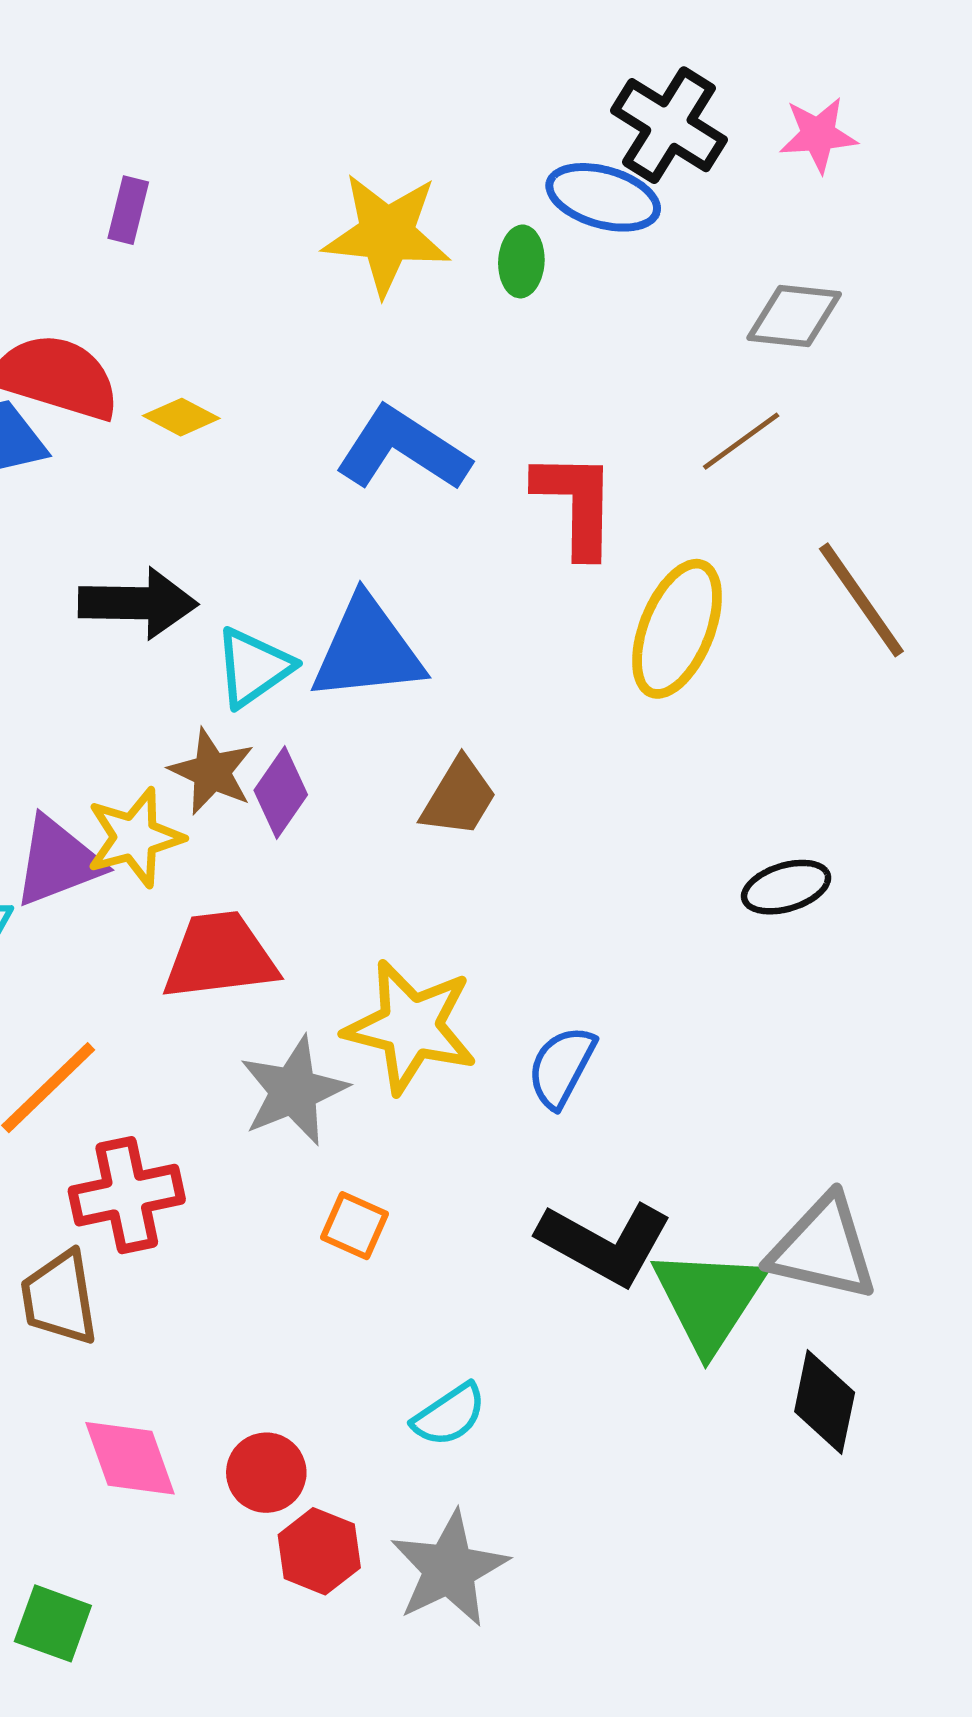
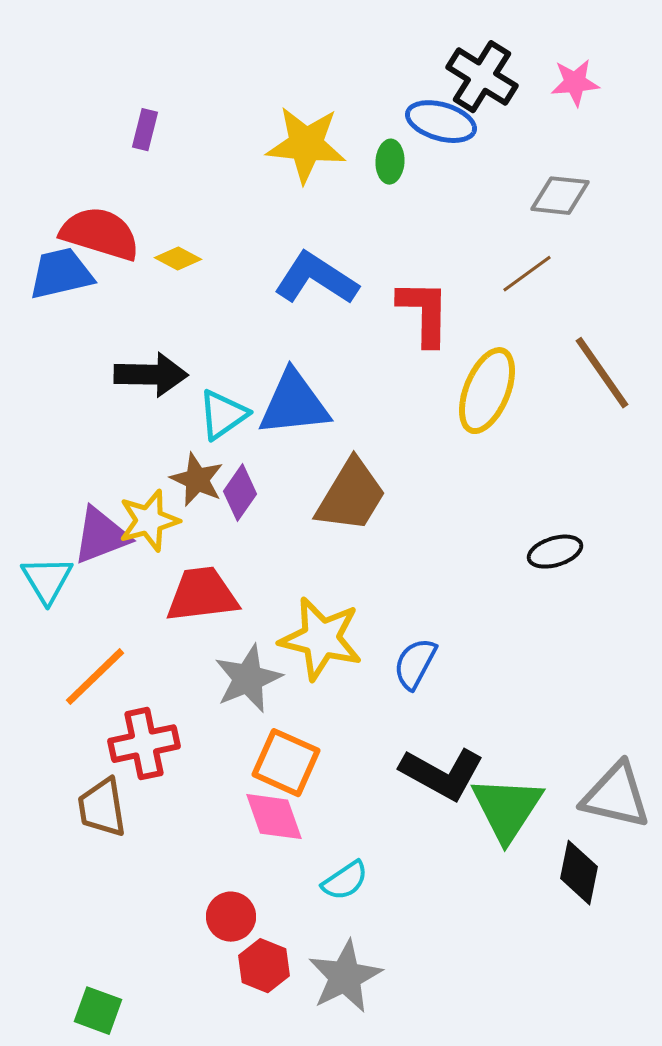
brown trapezoid: (459, 797) -> (351, 496), size x1.5
orange square: (355, 1226) -> (286, 763), size x1.6
gray triangle: (823, 1248) -> (616, 796), moved
pink diamond: (130, 1458) -> (274, 817), moved

